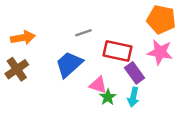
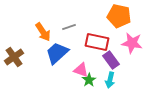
orange pentagon: (161, 19) -> (119, 16), moved
orange arrow: (23, 38) -> (43, 32), moved, turned 66

